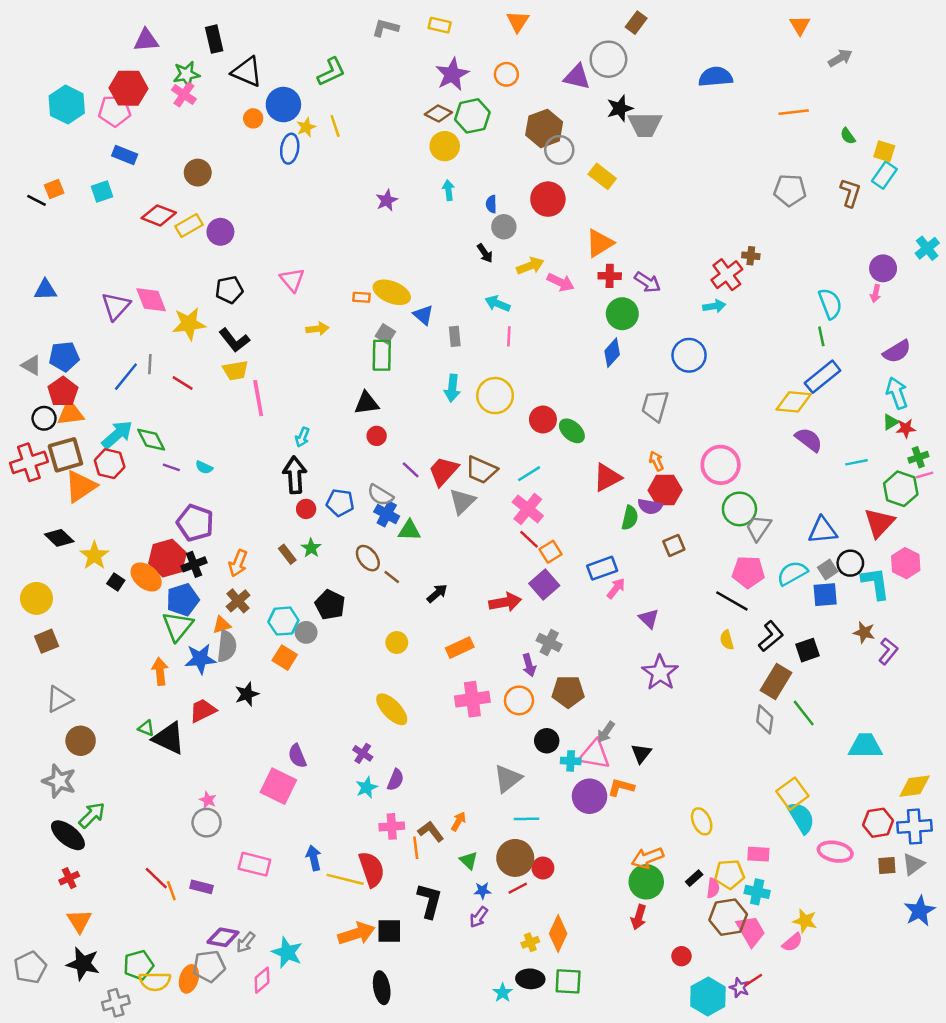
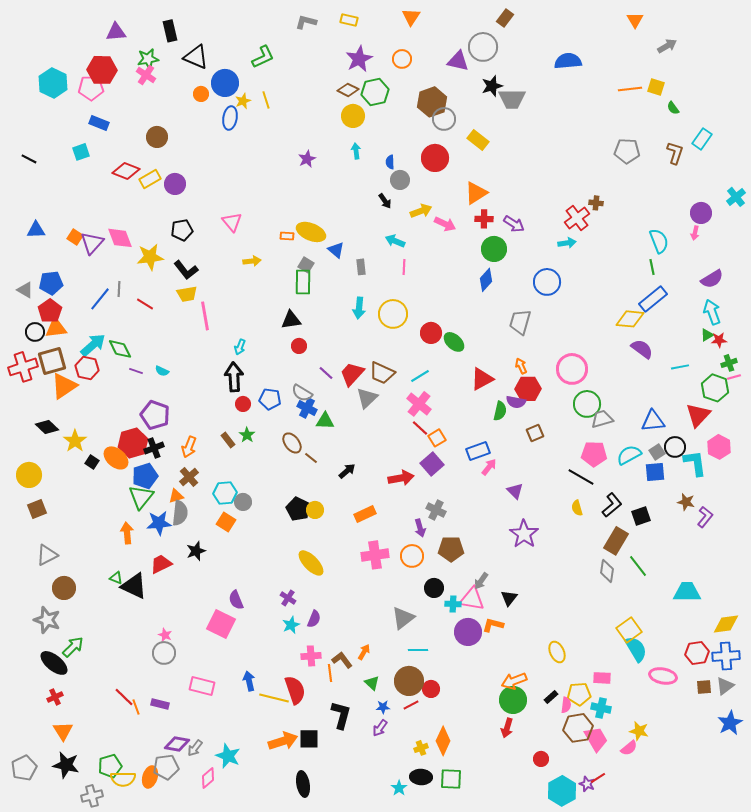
yellow square: (884, 151) -> (656, 87), moved
orange square: (54, 189) -> (75, 237), moved, turned -35
gray trapezoid: (758, 528) -> (602, 419), turned 40
black pentagon: (330, 605) -> (298, 509), moved

